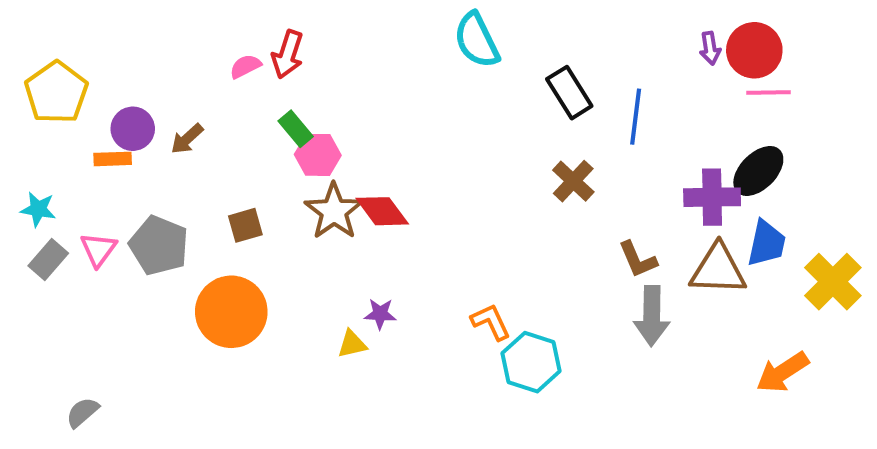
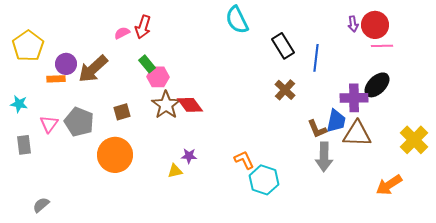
brown arrow: (187, 139) -> (93, 69), size x1.8
blue trapezoid: (766, 243) -> (336, 121), moved
gray rectangle: (48, 260) -> (24, 145), moved, turned -48

